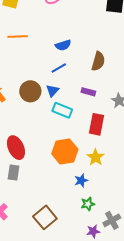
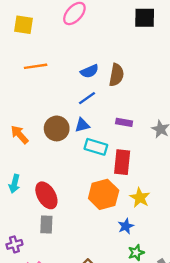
brown semicircle: (98, 61) -> (116, 75), moved
blue triangle: (52, 91) -> (82, 125), turned 40
red rectangle: (97, 124) -> (122, 162), moved

